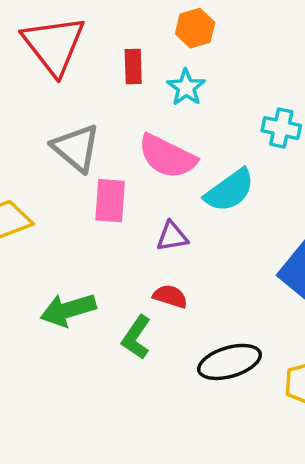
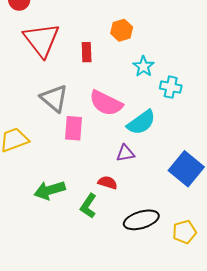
cyan star: (186, 87) -> (143, 66), moved
purple triangle: (172, 236) -> (125, 153), moved

